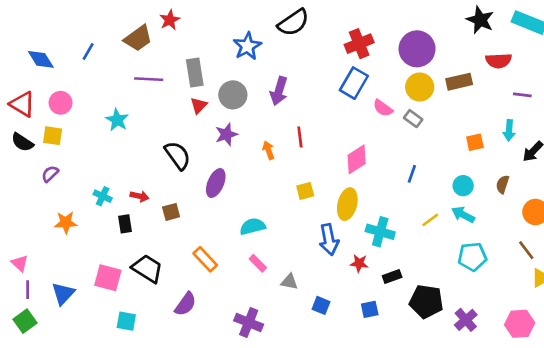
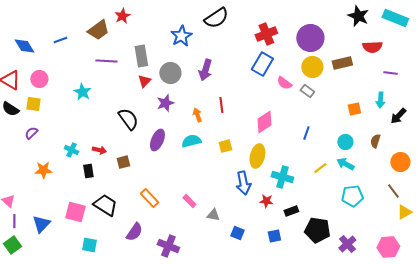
blue line: (88, 51) -> (60, 40), turned 40
cyan semicircle: (253, 226) -> (191, 141), moved
purple cross: (249, 322) -> (168, 246), moved

